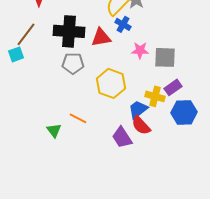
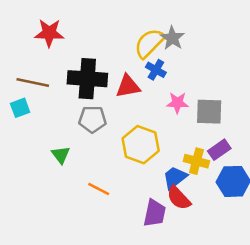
brown line: (26, 34) -> (33, 82), turned 65
green triangle: (54, 130) -> (61, 155), moved
purple trapezoid: (122, 137) -> (155, 213), turned -135

